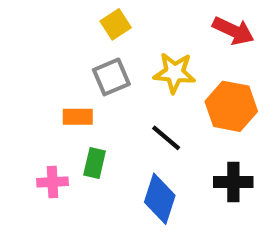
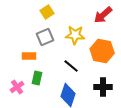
red arrow: (233, 31) -> (103, 15), turned 114
pink cross: (53, 182) -> (17, 87), turned -32

